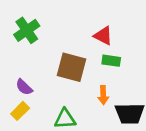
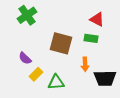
red triangle: (103, 36) -> (97, 19), moved
yellow rectangle: (20, 111) -> (36, 74), moved

